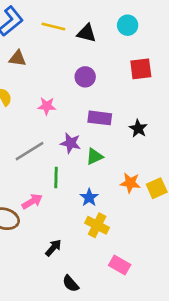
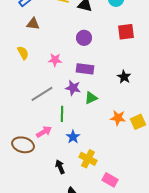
purple rectangle: (100, 118) -> (85, 69), moved
blue star: (89, 197) -> (73, 137), moved
yellow cross: (97, 225) -> (88, 159), moved
black arrow: (53, 248) -> (60, 167), turned -64

